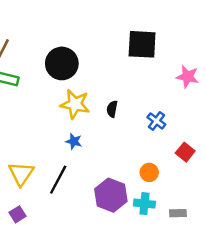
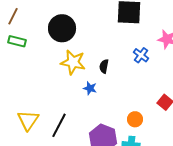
blue cross: (156, 121) -> (141, 55), moved
blue star: (74, 141) -> (90, 88), moved

